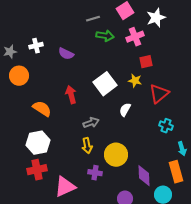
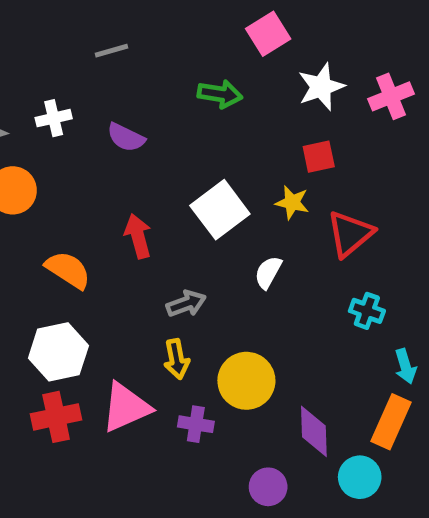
white star: (156, 18) -> (321, 87), moved
gray line: (93, 19) -> (111, 51), moved
pink cross: (135, 37) -> (391, 96), moved
orange rectangle: (176, 172) -> (391, 422), turned 40
pink triangle: (65, 187) -> (126, 407), moved

